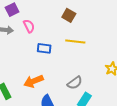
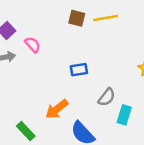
yellow line: (75, 41) -> (106, 18), moved
blue rectangle: (44, 48) -> (79, 70), moved

